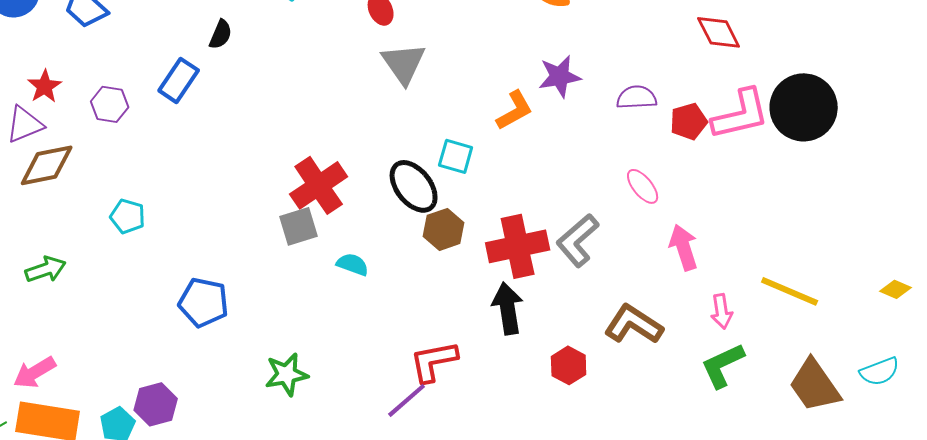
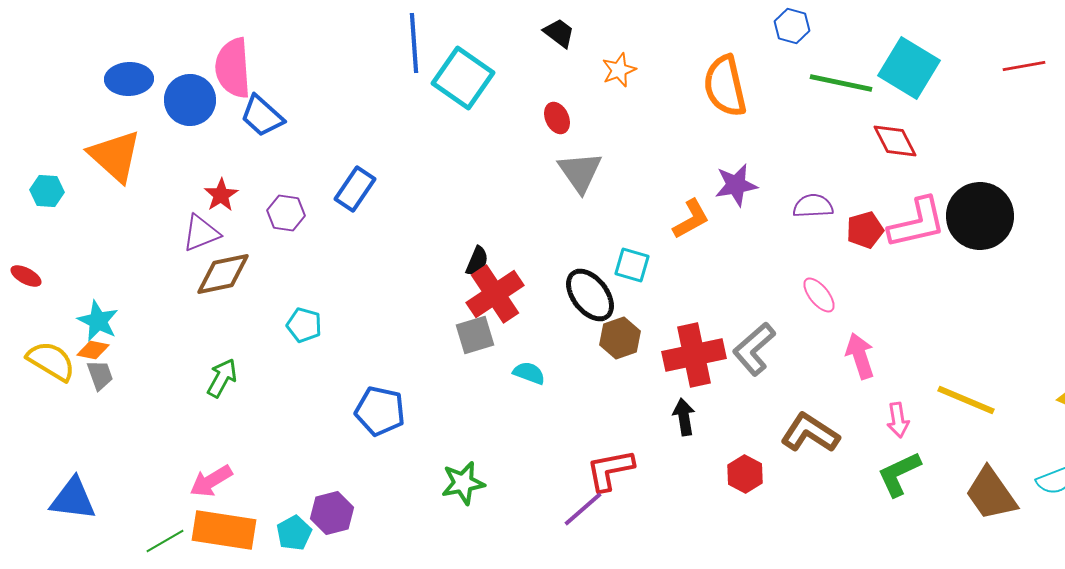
black semicircle: (221, 34) -> (477, 261), moved
green arrow: (46, 269) -> (222, 378), turned -42
black arrow: (508, 308) -> (684, 417), size x0.7

